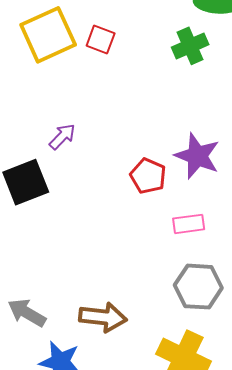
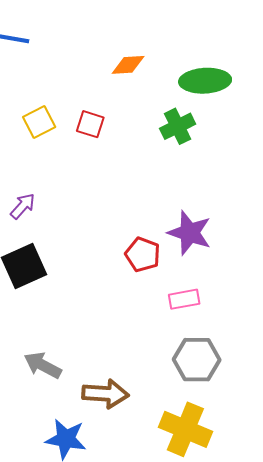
yellow square: (48, 35) -> (39, 122), size x0.6
purple arrow: (62, 137) -> (23, 206), moved
gray arrow: (27, 313) -> (43, 365), moved

